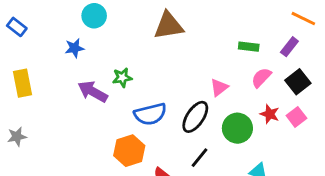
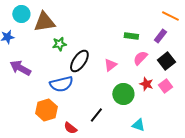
brown triangle: (169, 26) -> (44, 22), moved
green star: (122, 78) -> (59, 44), moved
black ellipse: (195, 117) -> (79, 61), moved

